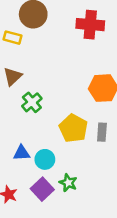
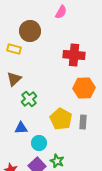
red cross: (90, 25) -> (74, 55), moved
blue triangle: (22, 153) -> (21, 128), moved

